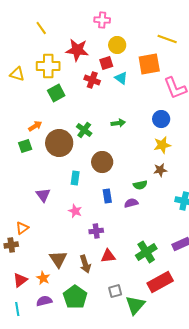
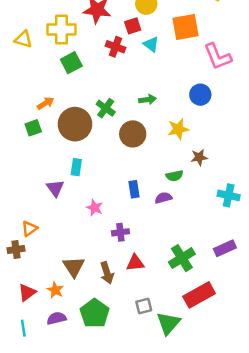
yellow star: (162, 145) -> (178, 129), moved
brown circle: (102, 162) -> (133, 134), moved
cyan rectangle: (75, 178) -> (76, 167), moved

